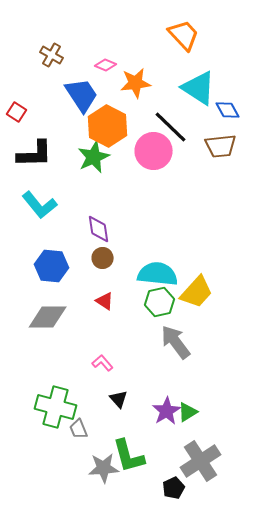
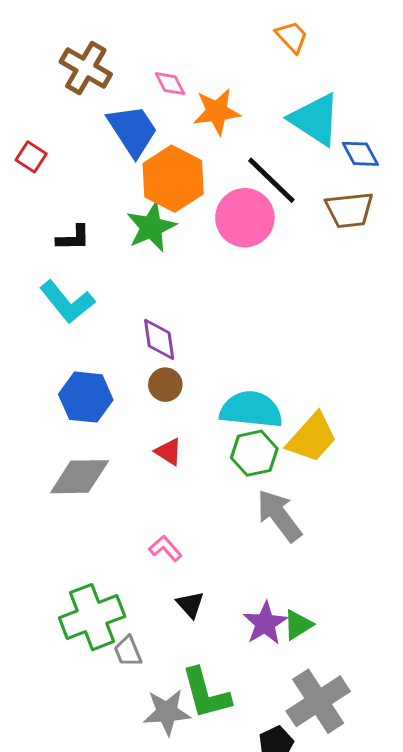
orange trapezoid: (184, 35) -> (292, 37), size x0.7
brown cross: (52, 55) -> (86, 68), size x1.4
pink diamond: (106, 65) -> (170, 84), turned 40
black L-shape: (35, 154) -> (73, 238), moved, size x0.6
green cross: (56, 407) -> (92, 617), turned -36

